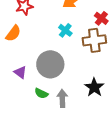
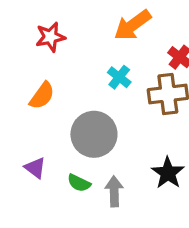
orange semicircle: (13, 33) -> (42, 96), moved
purple triangle: (20, 72) -> (35, 168), moved

